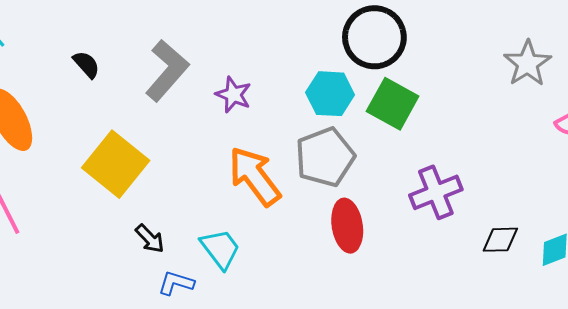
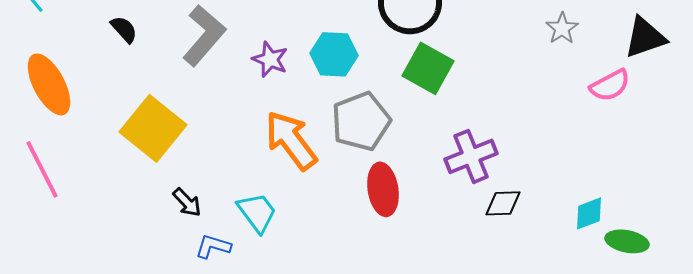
gray star: (528, 63) -> (562, 28), size x0.7
cyan hexagon: (330, 94) -> (334, 54), moved
black diamond: (500, 240) -> (503, 203), moved

